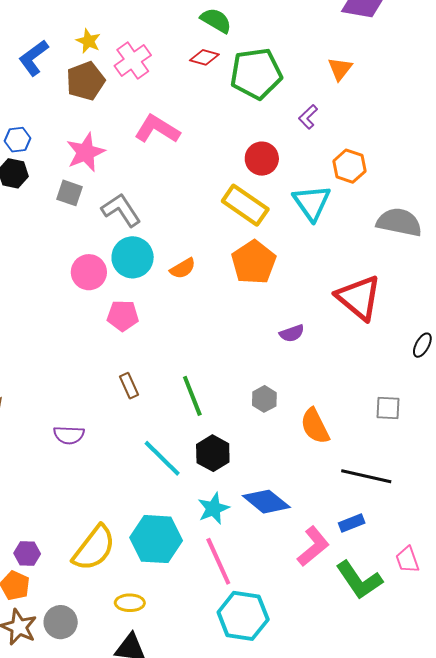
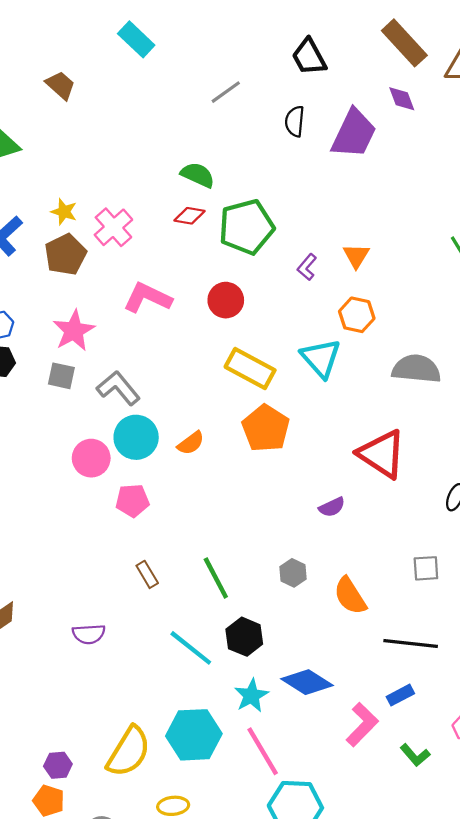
orange triangle: (340, 69) -> (356, 256), moved
red circle: (262, 159) -> (226, 300), moved
purple semicircle: (292, 333) -> (332, 507), moved
green L-shape: (359, 580) -> (415, 755), size x0.6

